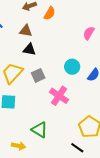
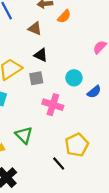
black triangle: (29, 49) -> (41, 55), moved
pink cross: (59, 96) -> (53, 105), turned -30

